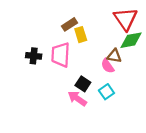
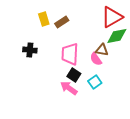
red triangle: (125, 19) -> (112, 17), turned 35
yellow rectangle: (81, 35) -> (44, 19), moved
pink trapezoid: (61, 55) -> (70, 54), moved

